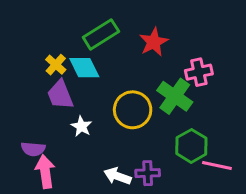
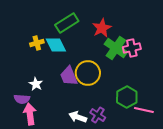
yellow cross: (56, 65) -> (37, 43), turned 32
purple trapezoid: (60, 95) -> (69, 76), moved
green cross: (175, 96) -> (116, 48), moved
white star: (81, 126) -> (36, 84), moved
purple cross: (148, 173) -> (98, 115), turned 35

